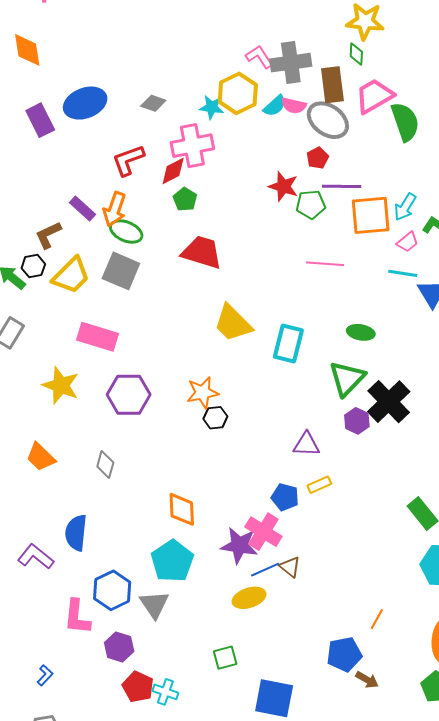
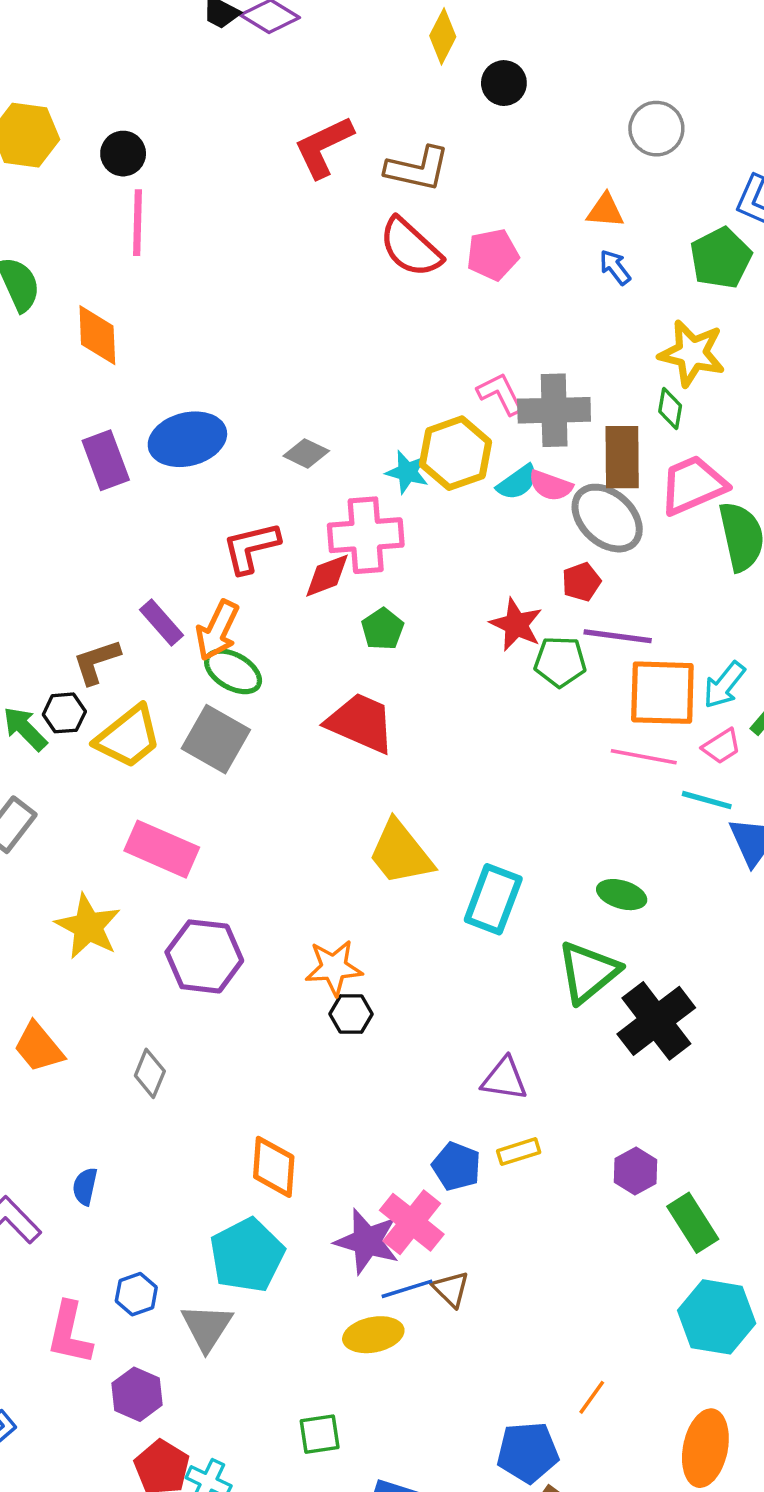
green pentagon: (185, 199) -> (383, 629), moved
pink line: (325, 264) -> (644, 757), moved
purple hexagon: (357, 421) -> (635, 1171), moved
blue semicircle: (76, 533) -> (85, 1186), size x0.6
blue hexagon: (112, 590) -> (136, 1294), size x0.6

